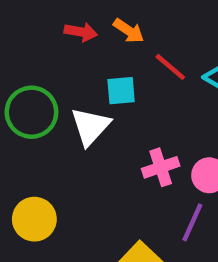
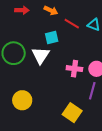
red arrow: (81, 32) -> (22, 10), moved
pink cross: (161, 167) -> (74, 69), turned 35

